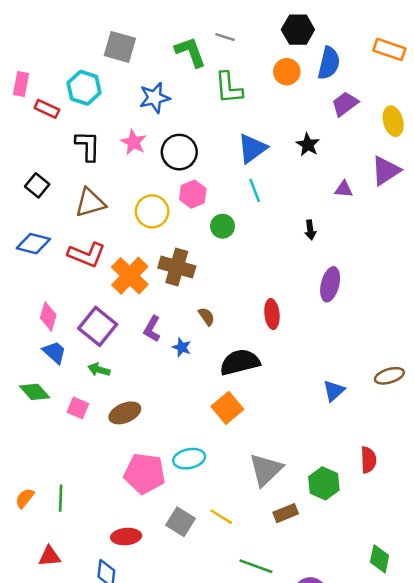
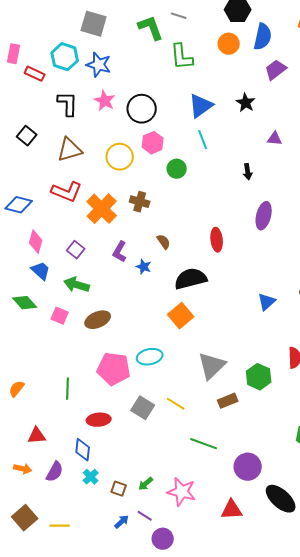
blue star: (155, 98) -> (99, 65), moved, turned 30
blue diamond: (33, 244) -> (19, 205), moved
brown cross: (177, 267) -> (140, 202), size x0.7
purple square: (98, 326) -> (76, 250), size x0.6
green arrow: (99, 370) -> (77, 285), size x1.4
green line: (61, 498) -> (68, 389), moved

